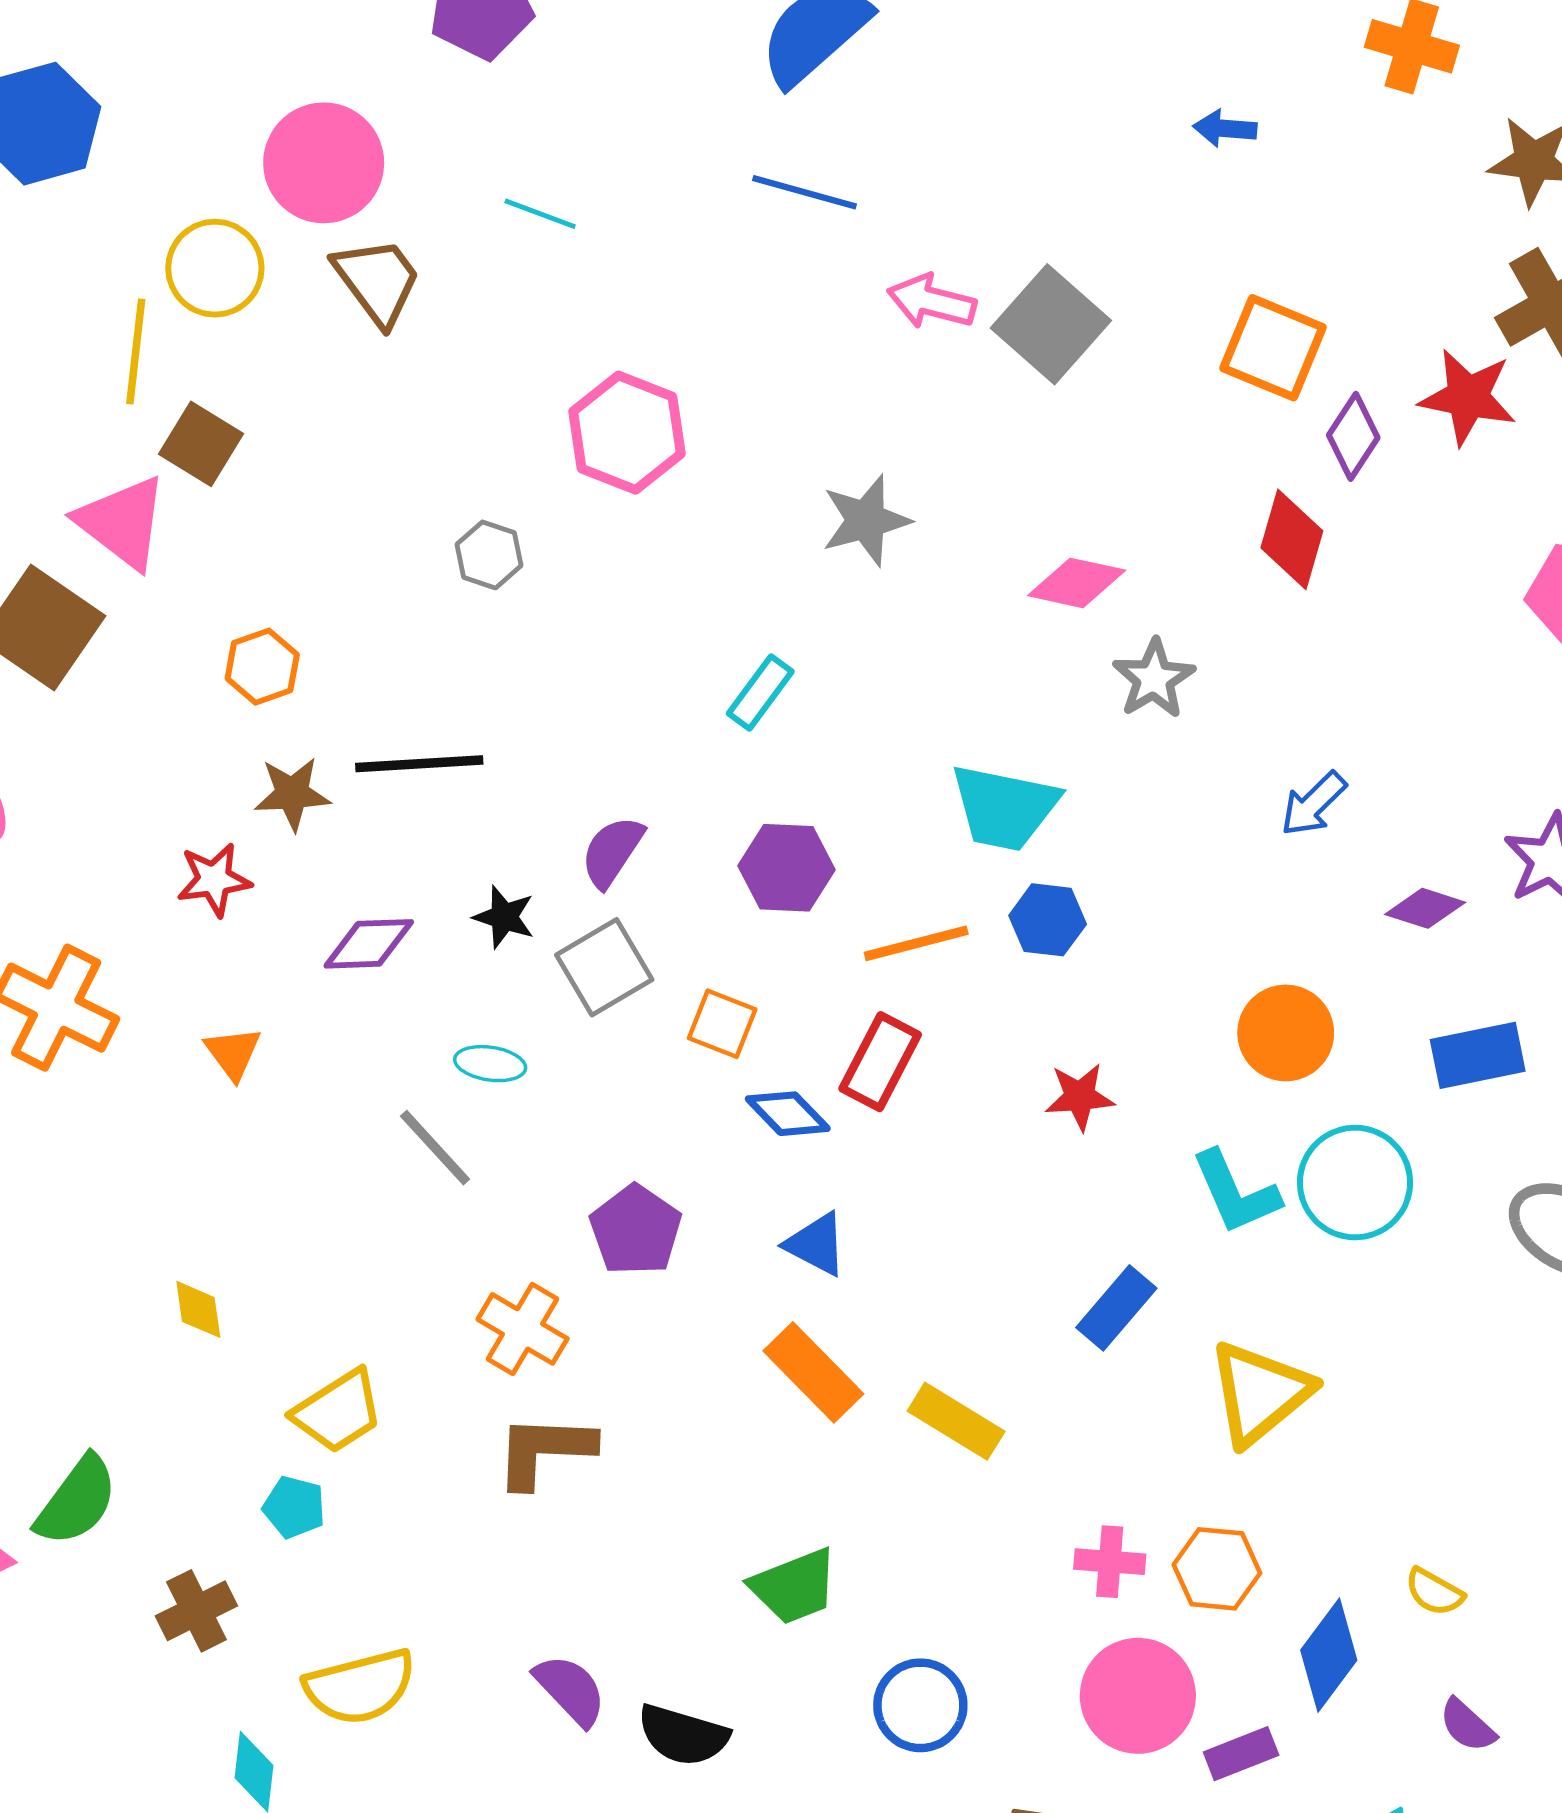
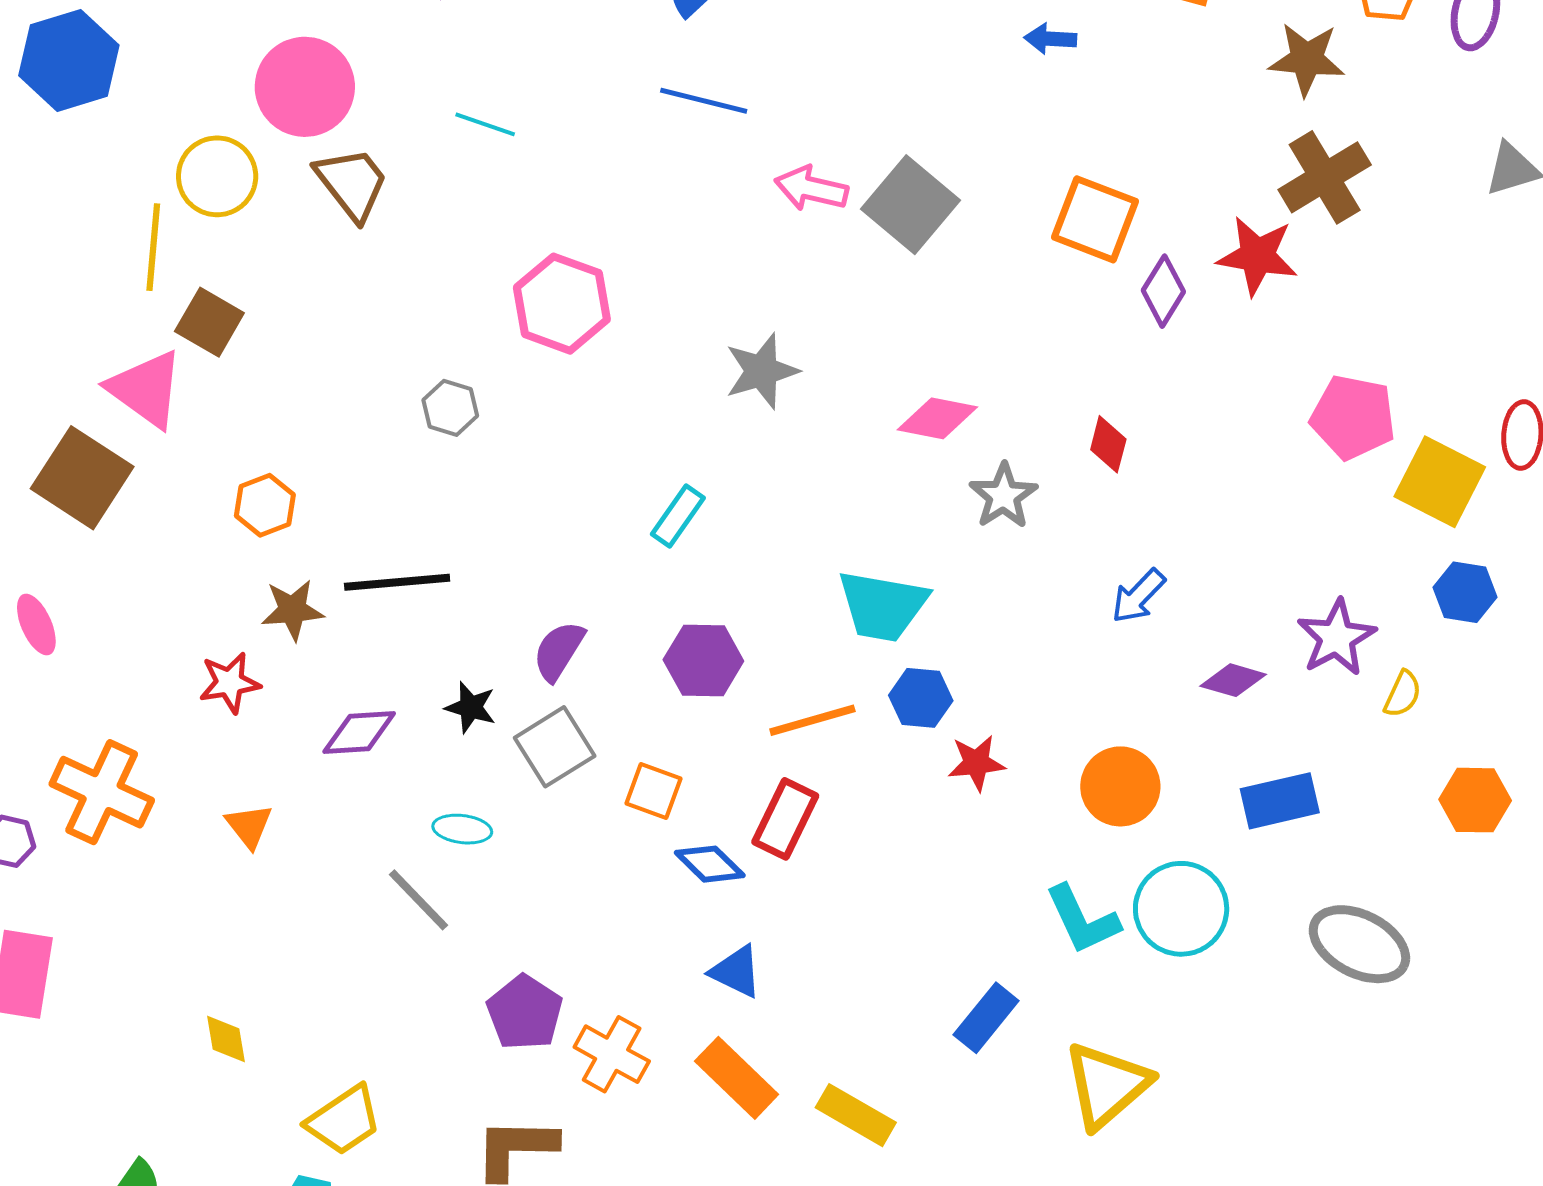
red diamond: (1292, 539) -> (1108, 444), moved, size x0.7
red star: (1080, 1097) -> (976, 763), moved
purple pentagon: (636, 1230) -> (525, 1013), moved
orange cross: (523, 1329) -> (612, 1054), moved

